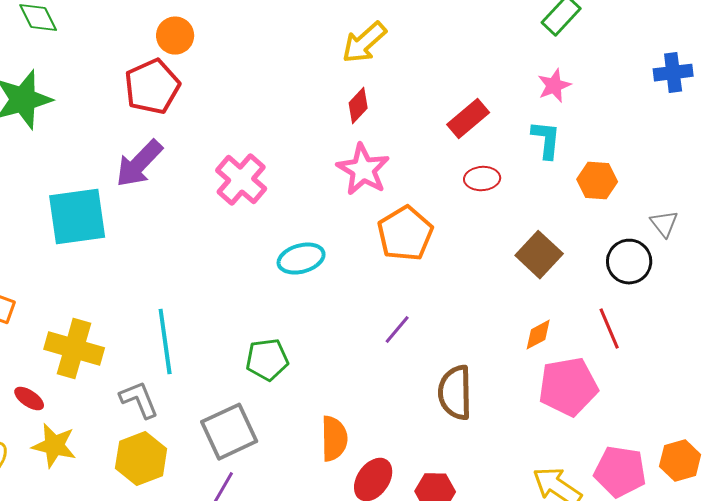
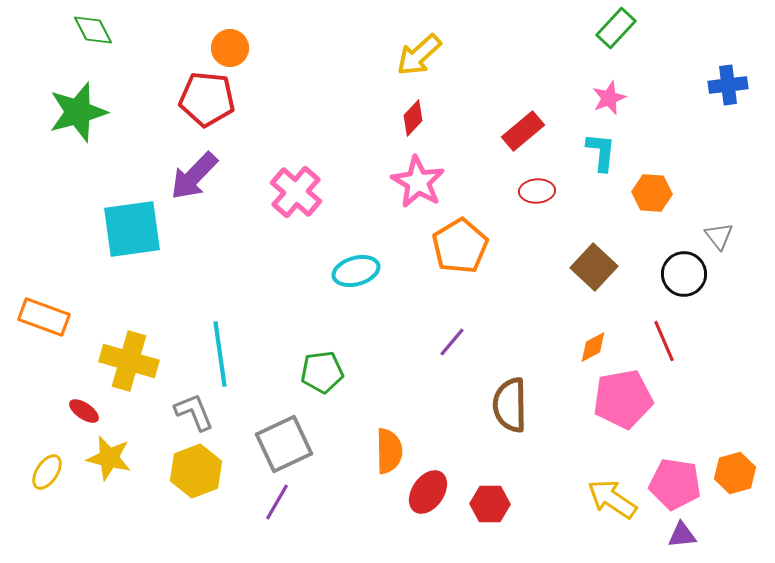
red pentagon: (152, 87) -> (207, 99), turned 30

